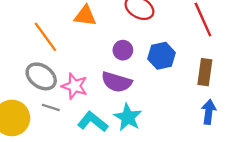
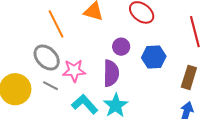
purple semicircle: (117, 82) -> (111, 73), turned -116
pink star: (75, 86) -> (74, 71), turned -30

